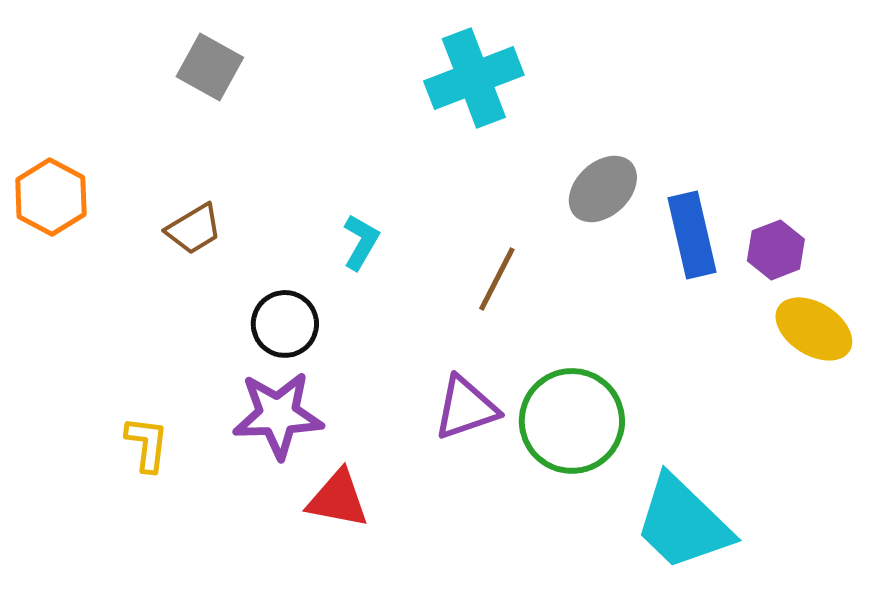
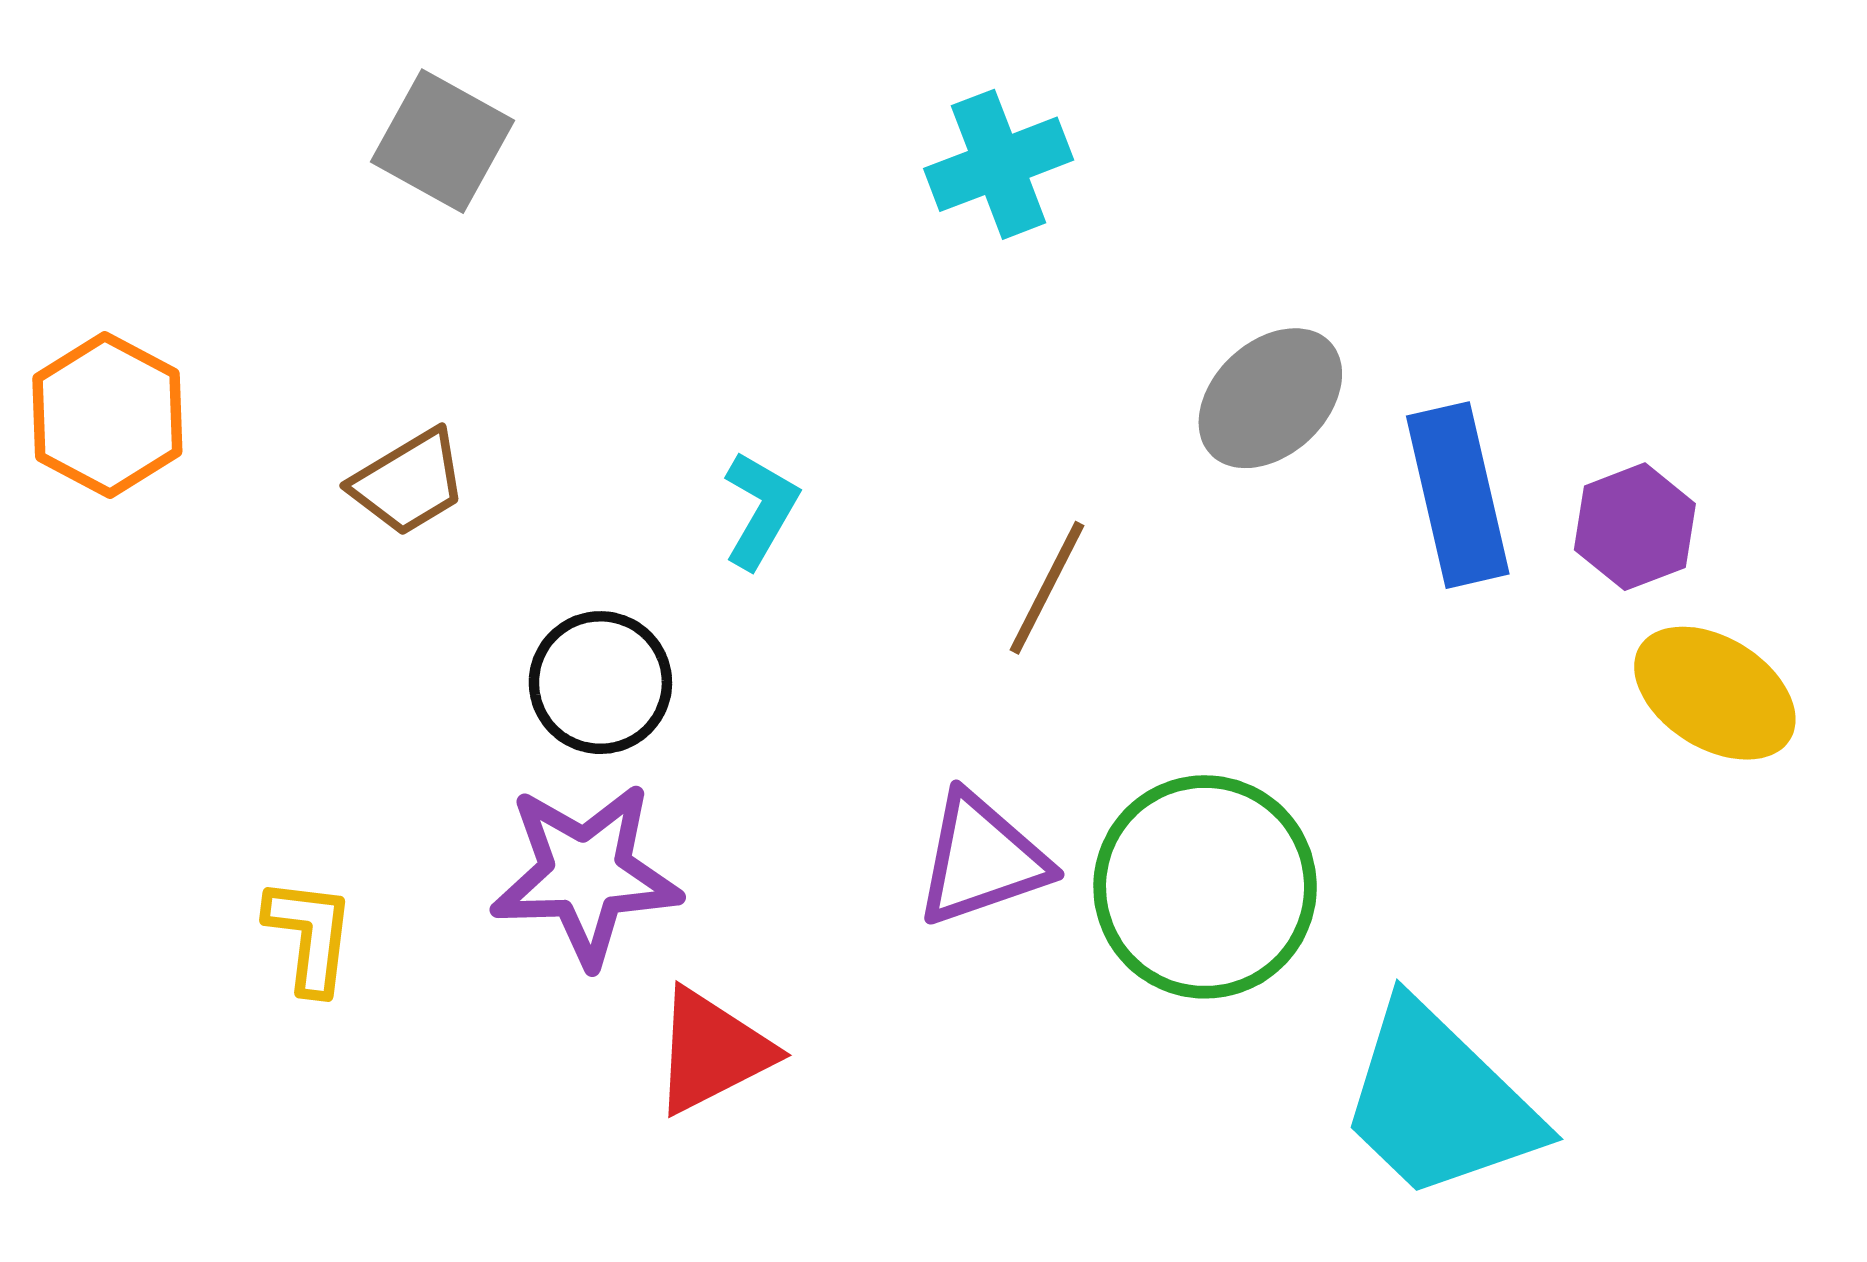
cyan cross: (474, 78) -> (999, 164), size x0.7
red triangle: (338, 499) -> (712, 1051), turned -38

